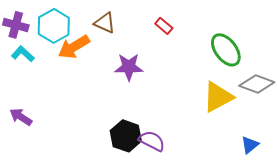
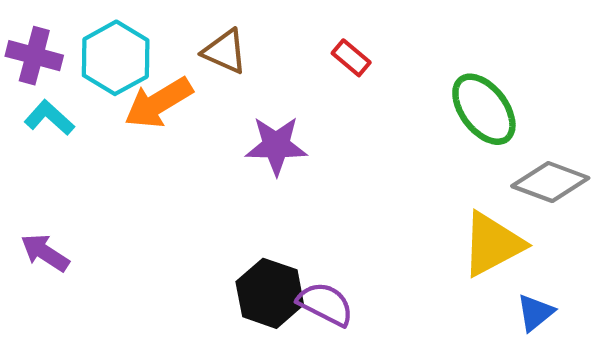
yellow triangle: (218, 97) -> (492, 244), moved

